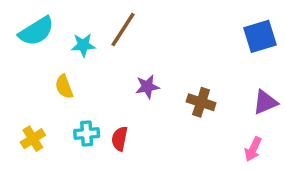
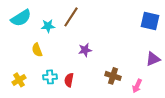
blue square: (260, 36) -> (150, 21), turned 30
brown cross: (201, 102) -> (113, 76), moved
pink arrow: (253, 149) -> (137, 86), moved

